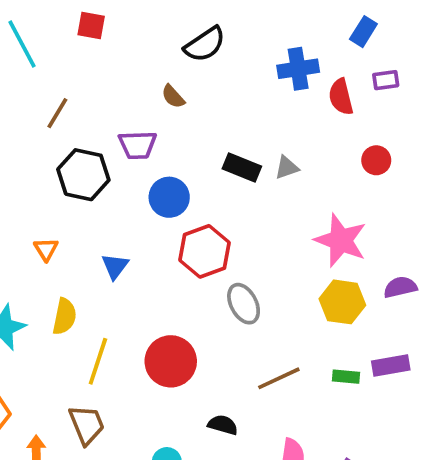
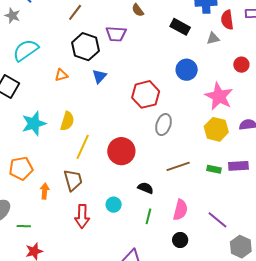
red circle: (376, 160) -> (241, 65), moved
black rectangle: (242, 168) -> (180, 27), moved
gray triangle: (287, 168) -> (213, 38), moved
blue circle: (169, 197) -> (187, 70), moved
orange triangle: (46, 249) -> (61, 75), moved, turned 40
blue triangle: (115, 266) -> (99, 76), moved
gray ellipse: (244, 304) -> (164, 125), turned 40

